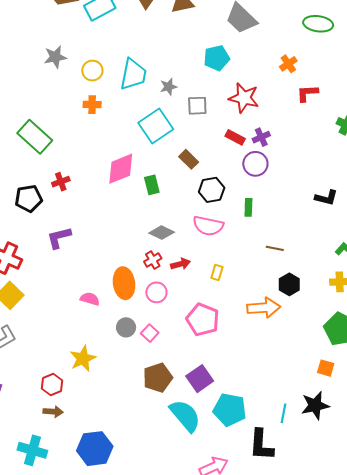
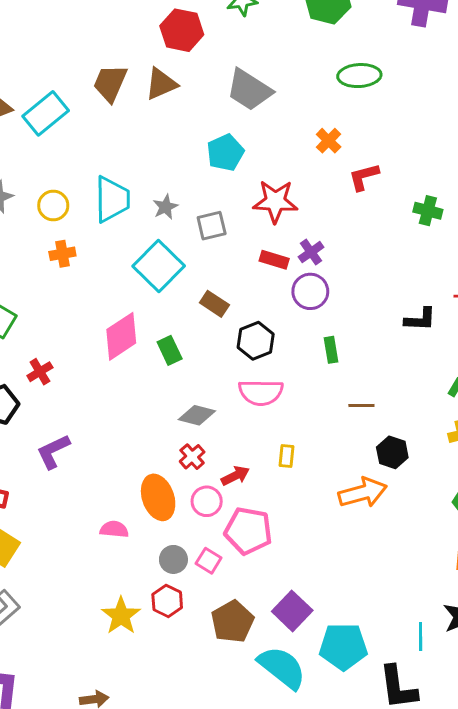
green rectangle: (248, 207) -> (331, 350), moved
red arrow: (180, 264) -> (235, 476), moved
pink pentagon: (203, 320) -> (248, 531), moved
red hexagon: (52, 384) -> (167, 601), moved

